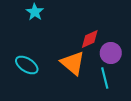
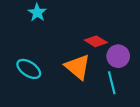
red diamond: (90, 39) -> (96, 41), turned 55

